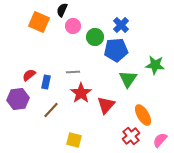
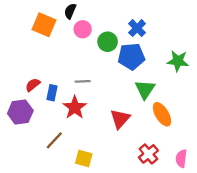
green star: (155, 65) -> (178, 61), moved
red star: (81, 93) -> (75, 107), moved
brown line: (51, 110) -> (54, 140), moved
orange ellipse: (143, 115) -> (162, 114), moved
pink semicircle: (160, 140) -> (181, 158), turned -35

